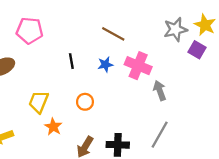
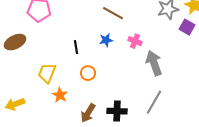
black line: (71, 61) -> (76, 47), moved
pink cross: (138, 66) -> (135, 41), size x0.6
gray arrow: (160, 90) -> (154, 63), size x1.4

